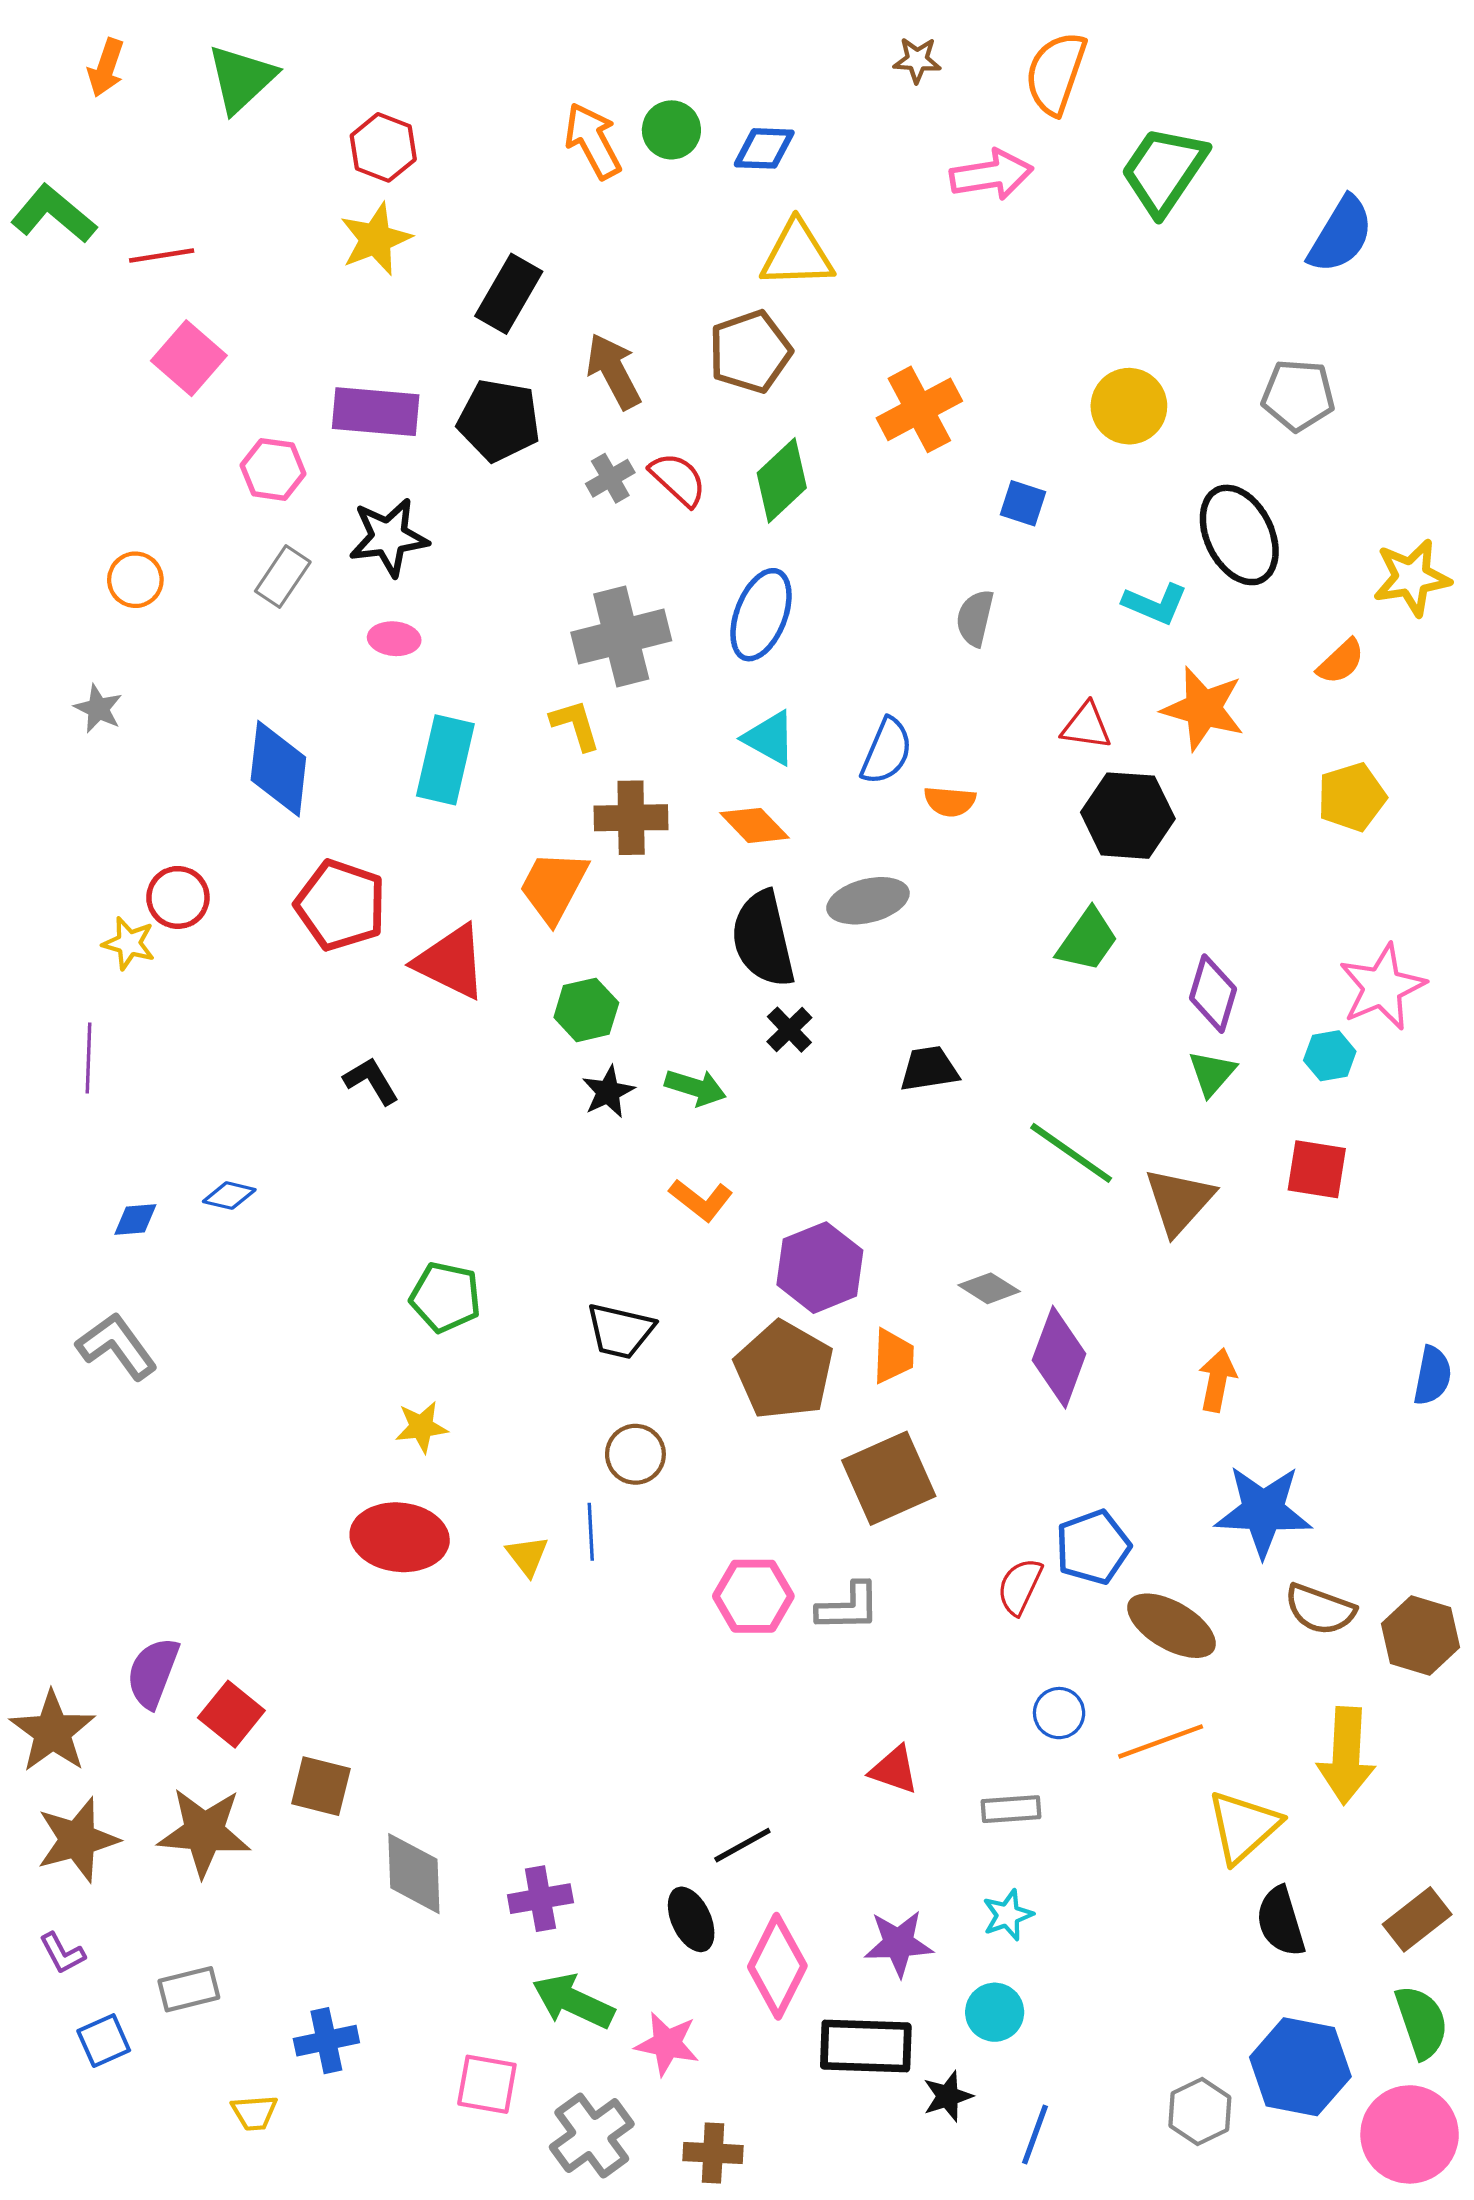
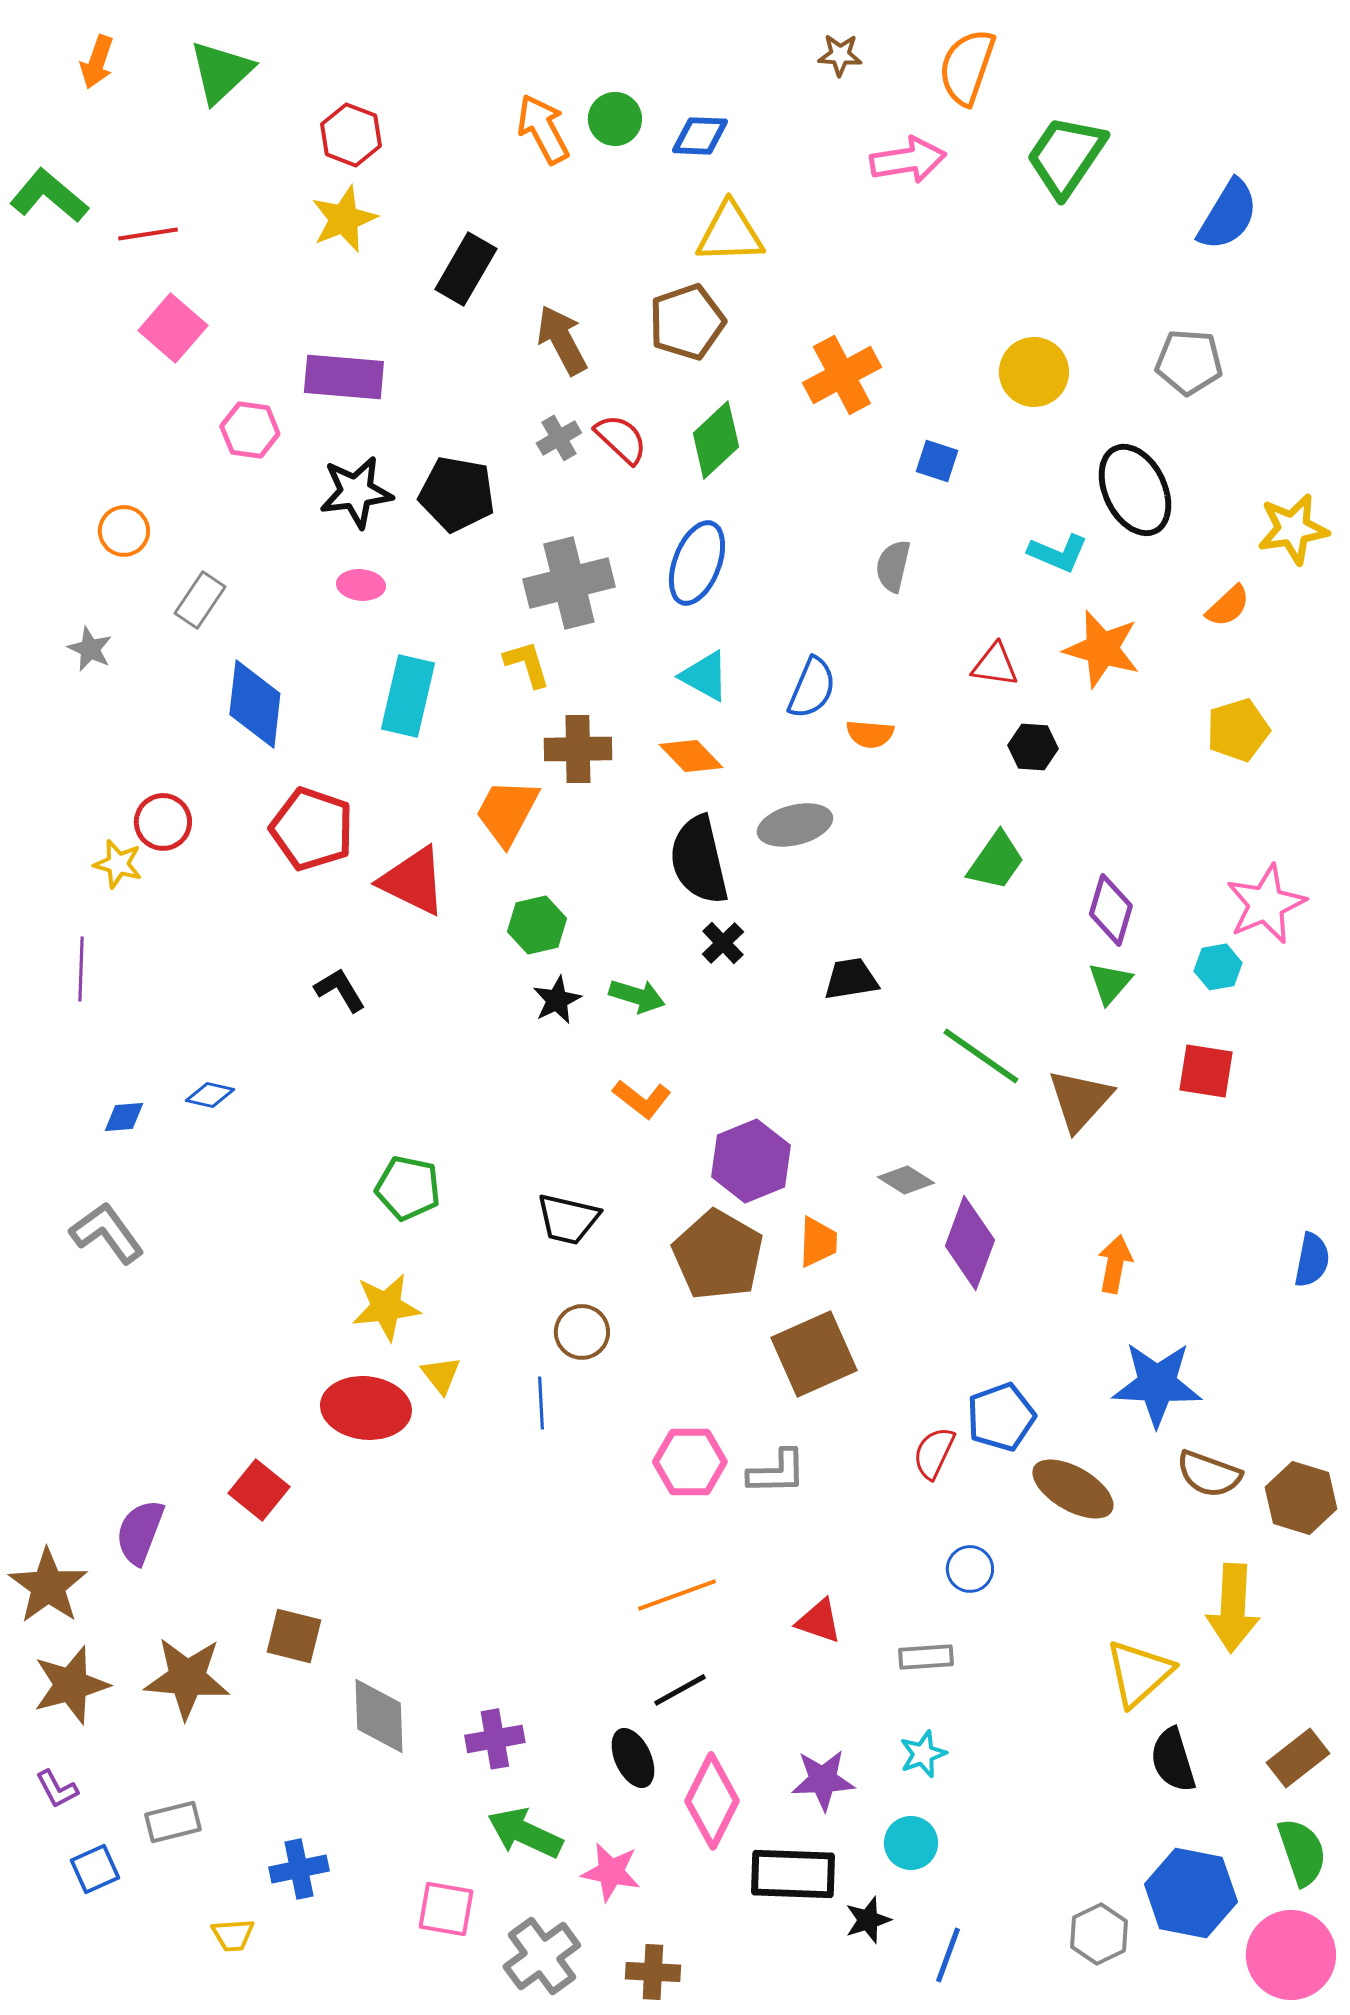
black pentagon: (499, 420) -> (457, 494), moved
gray rectangle: (283, 576) -> (200, 600), moved
black hexagon: (1128, 816) -> (1033, 747), size x0.6
yellow star: (421, 1427) -> (386, 1307), size x1.4
yellow triangle: (527, 1556) -> (441, 1375), moved
red square: (231, 1714) -> (259, 1490), moved
orange line: (1161, 1741) -> (677, 1595), moved

